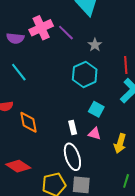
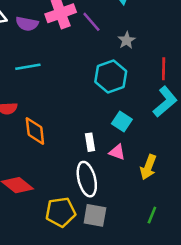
cyan line: (19, 72) -> (28, 67), turned -66

